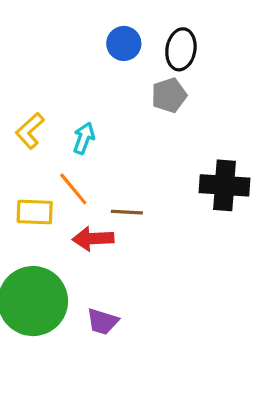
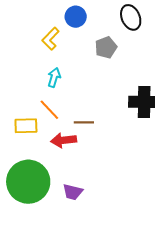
black ellipse: (181, 49) -> (131, 17), moved, turned -30
yellow L-shape: (30, 131) -> (50, 39), moved

